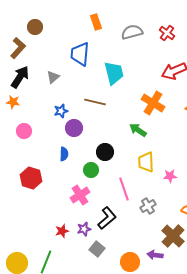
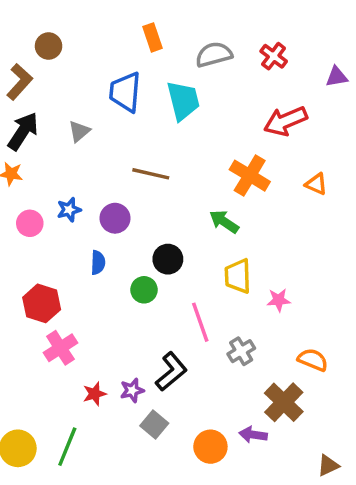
cyan trapezoid: (114, 73) -> (183, 101), moved
blue star: (61, 111) -> (69, 210), moved
pink cross: (80, 195) -> (60, 348), moved

